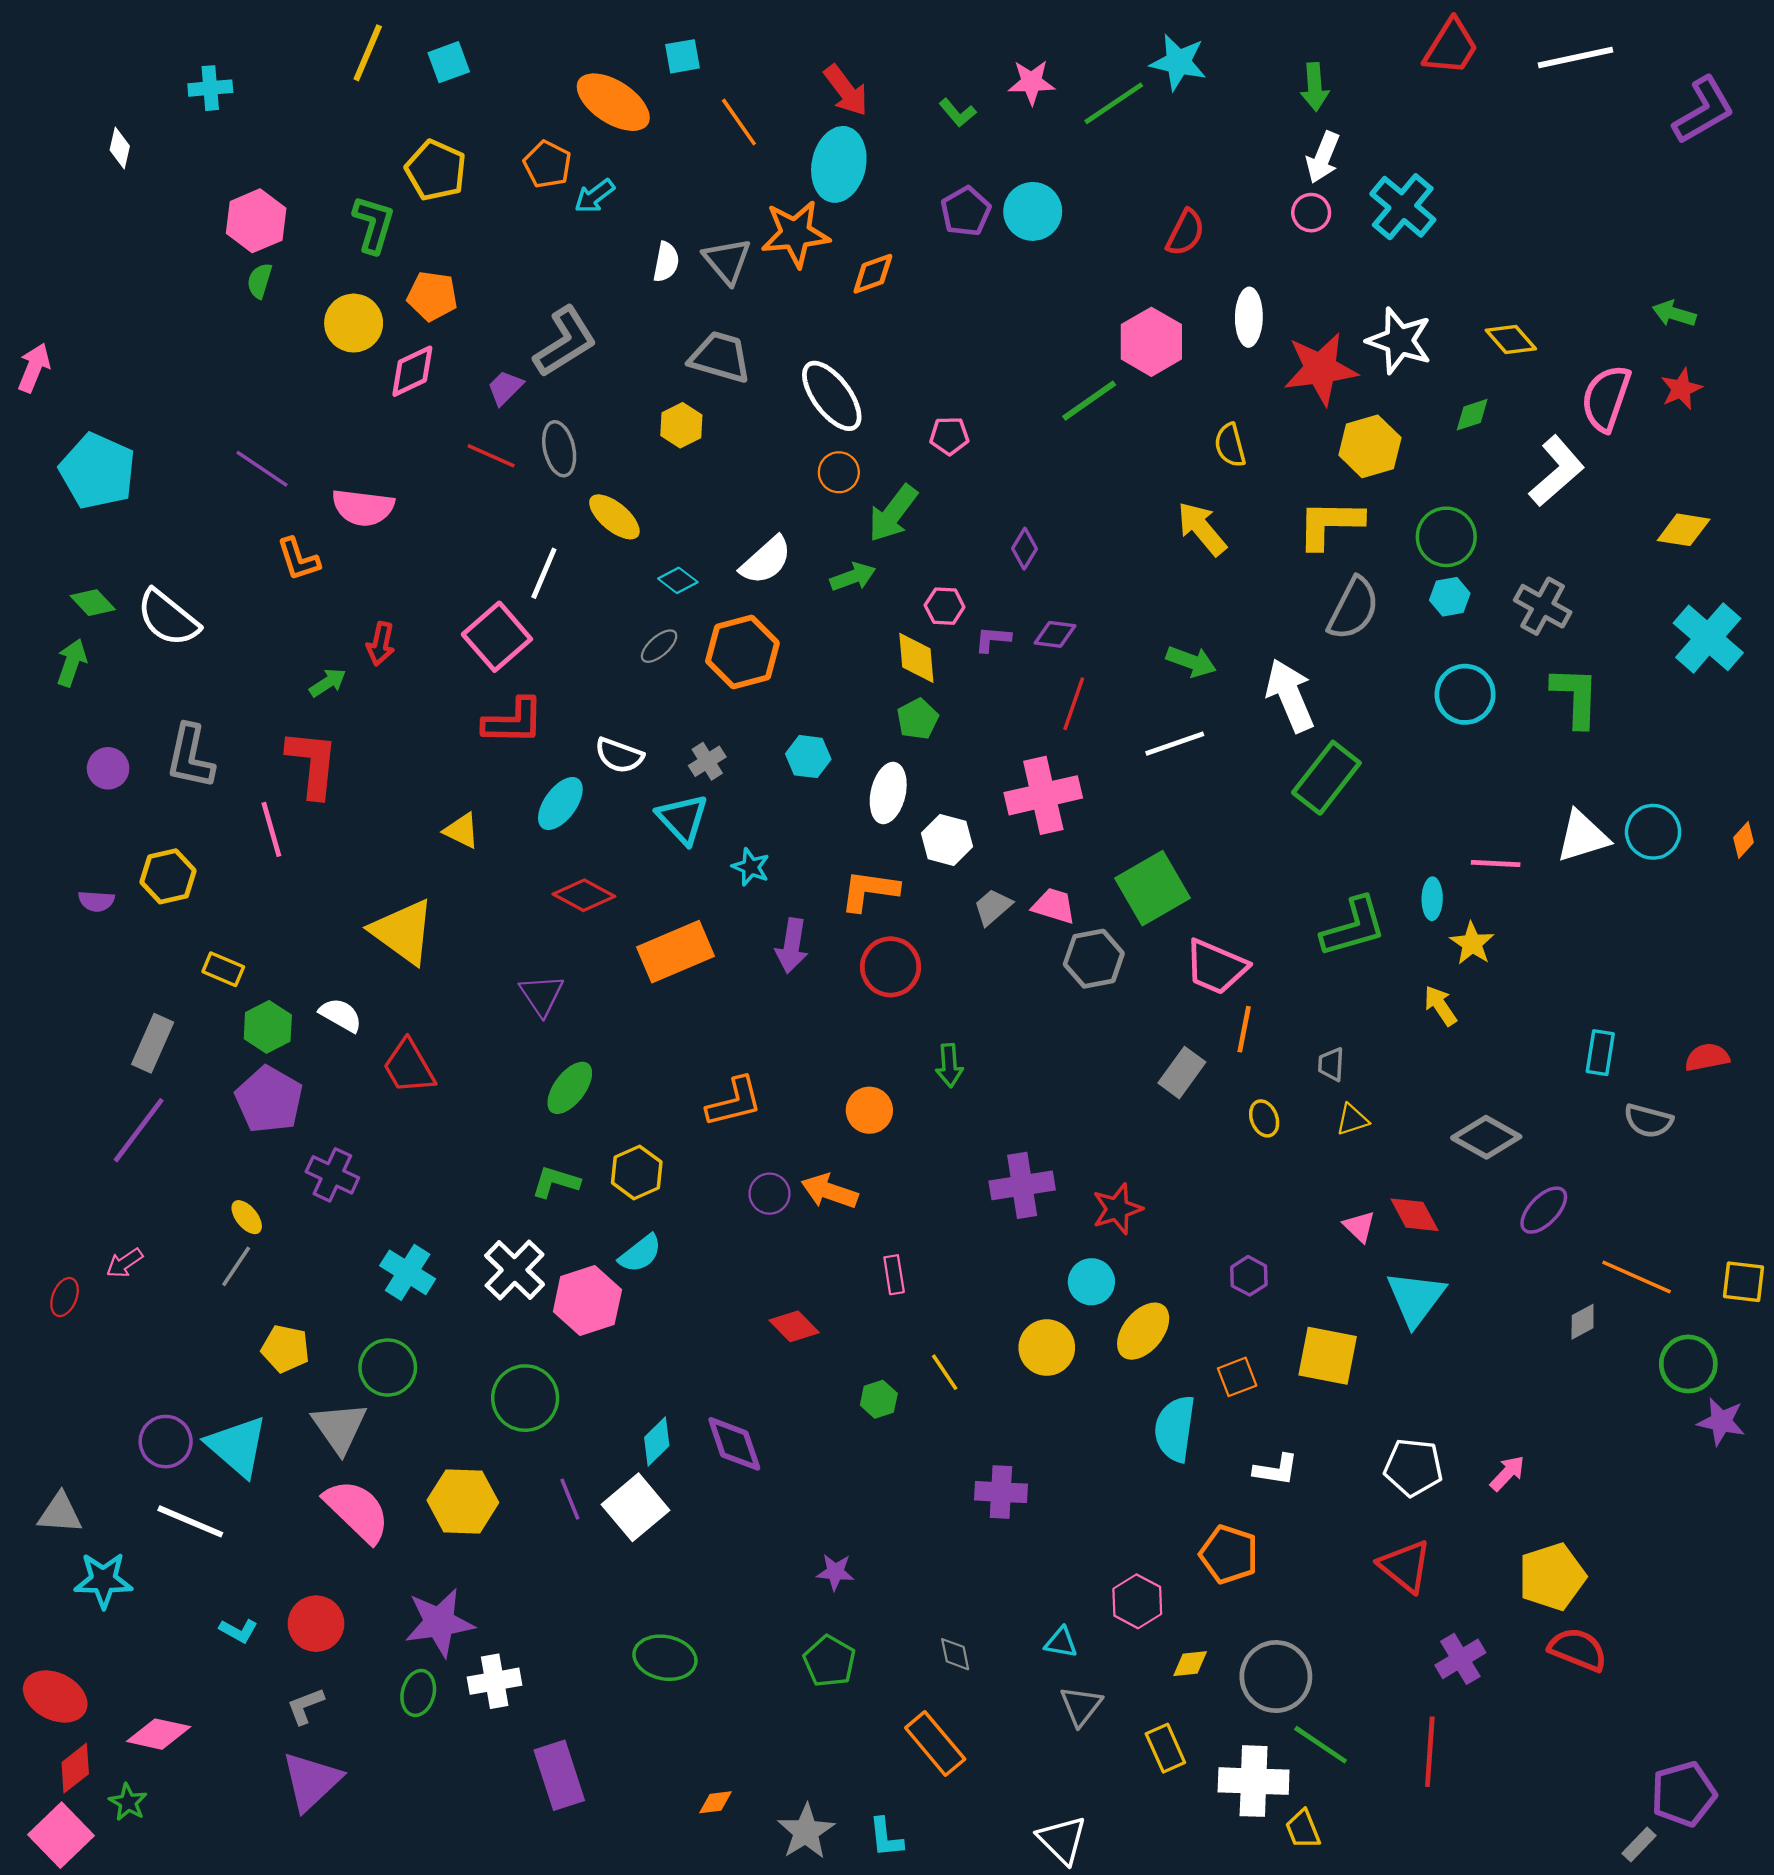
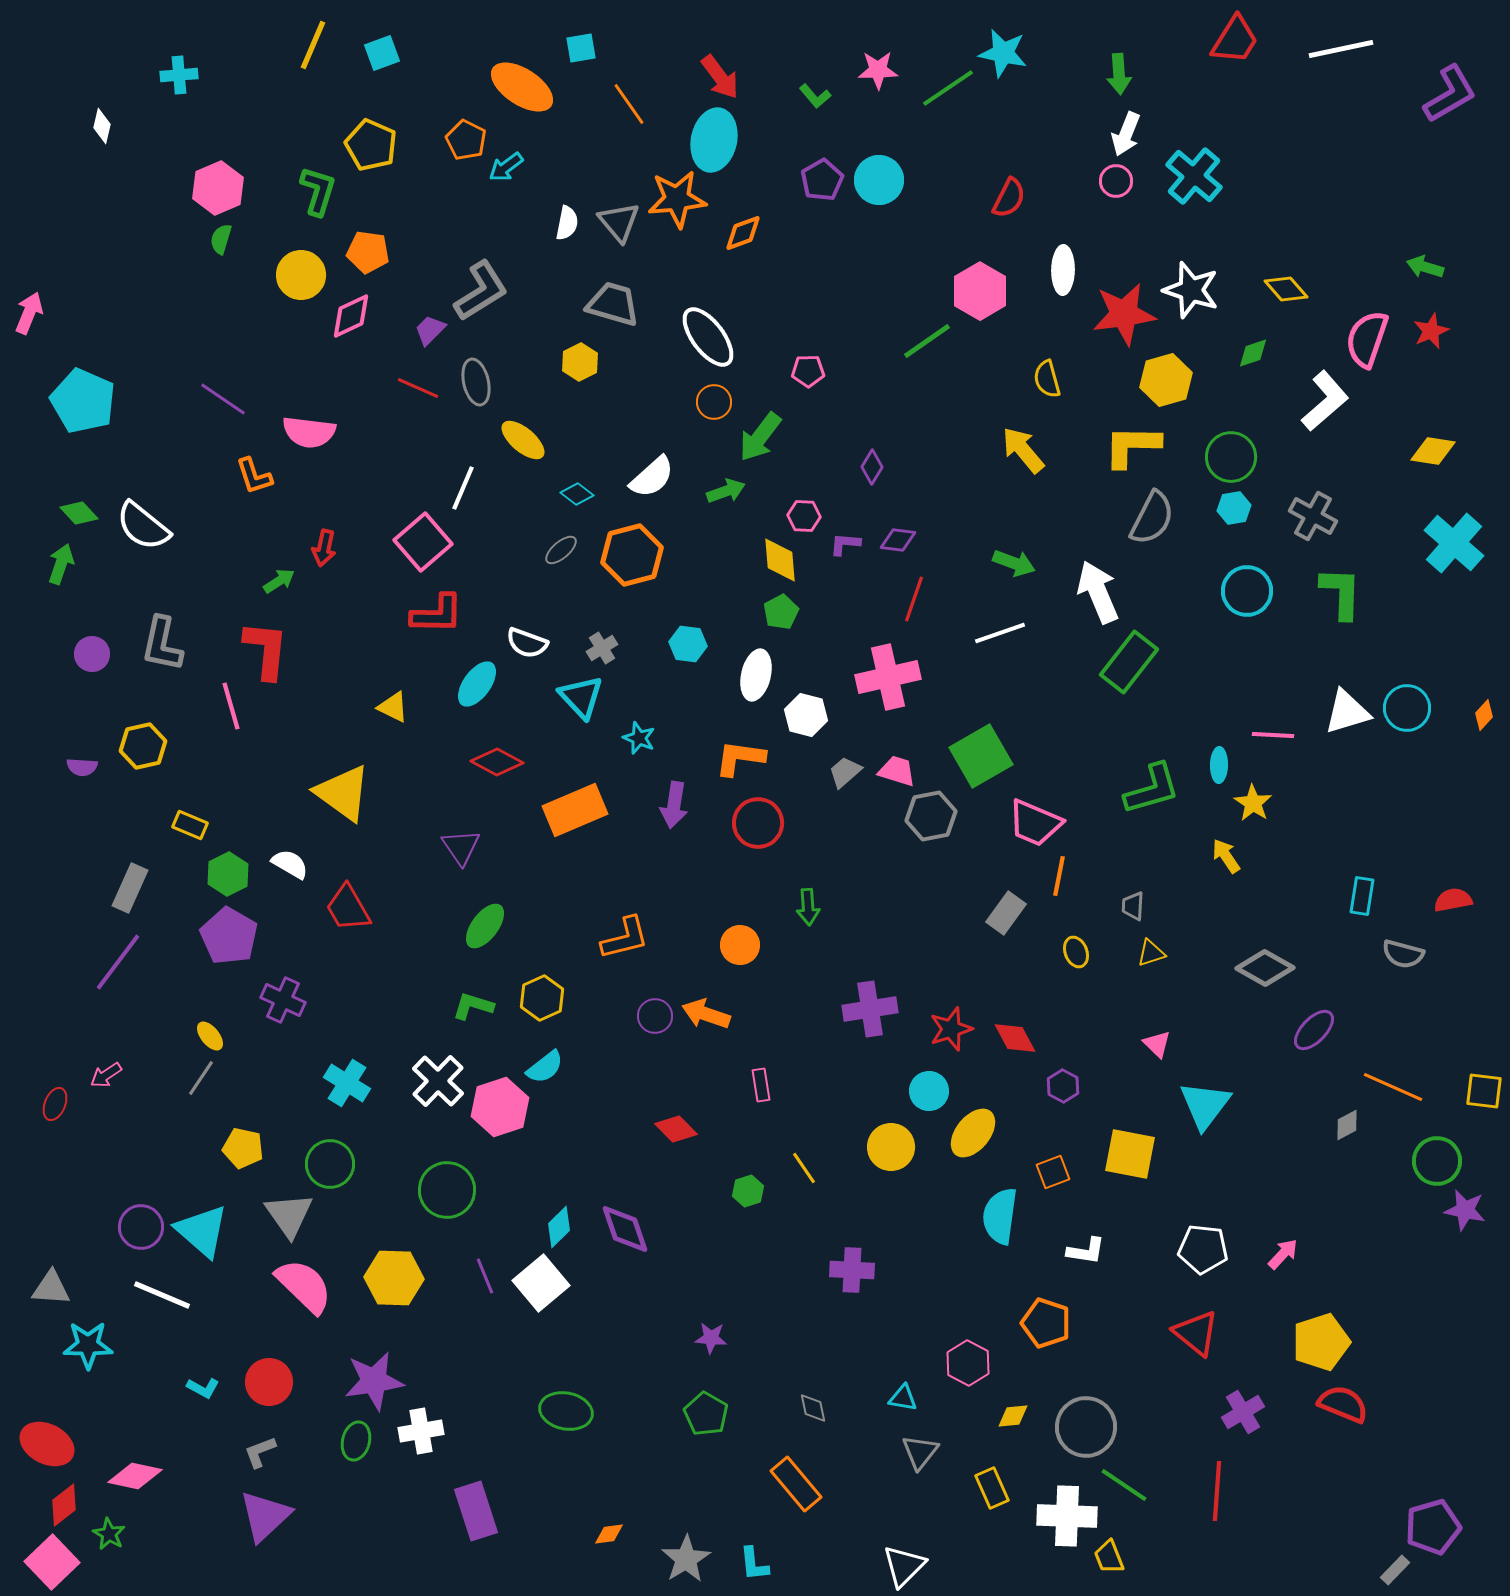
red diamond: (1415, 1215) -> (1015, 1038), moved
white triangle: (1062, 1840) -> (904, 1566), turned 30

